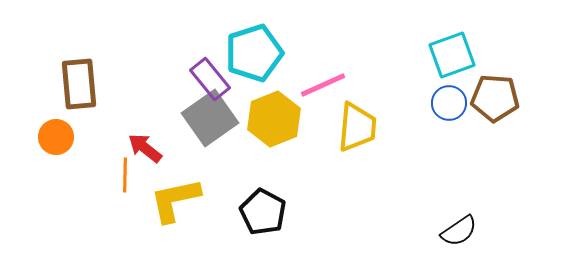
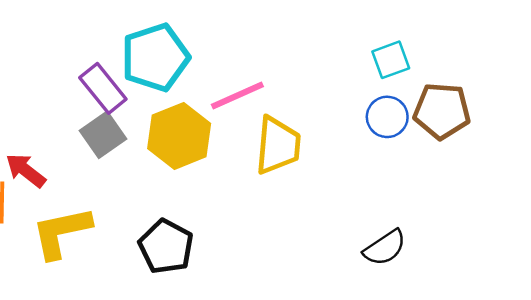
cyan square: (452, 55) -> (391, 60), size x0.7
gray square: (210, 118) -> (103, 135), size x0.7
black semicircle: (459, 231) -> (385, 248), moved

